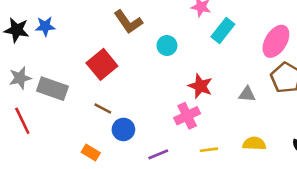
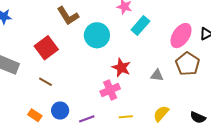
cyan circle: (167, 46) -> (97, 35), size x1.6
blue circle: (123, 129) -> (60, 111), moved
yellow semicircle: (254, 144) -> (161, 114), turned -54

